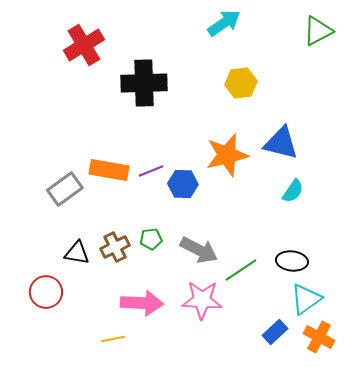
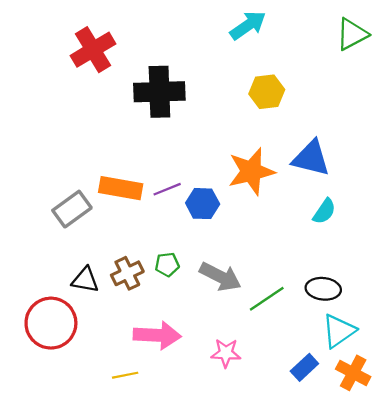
red circle: (46, 292) -> (51, 323), size x1.4
pink star: (202, 300) -> (226, 353), moved, size x0.7

